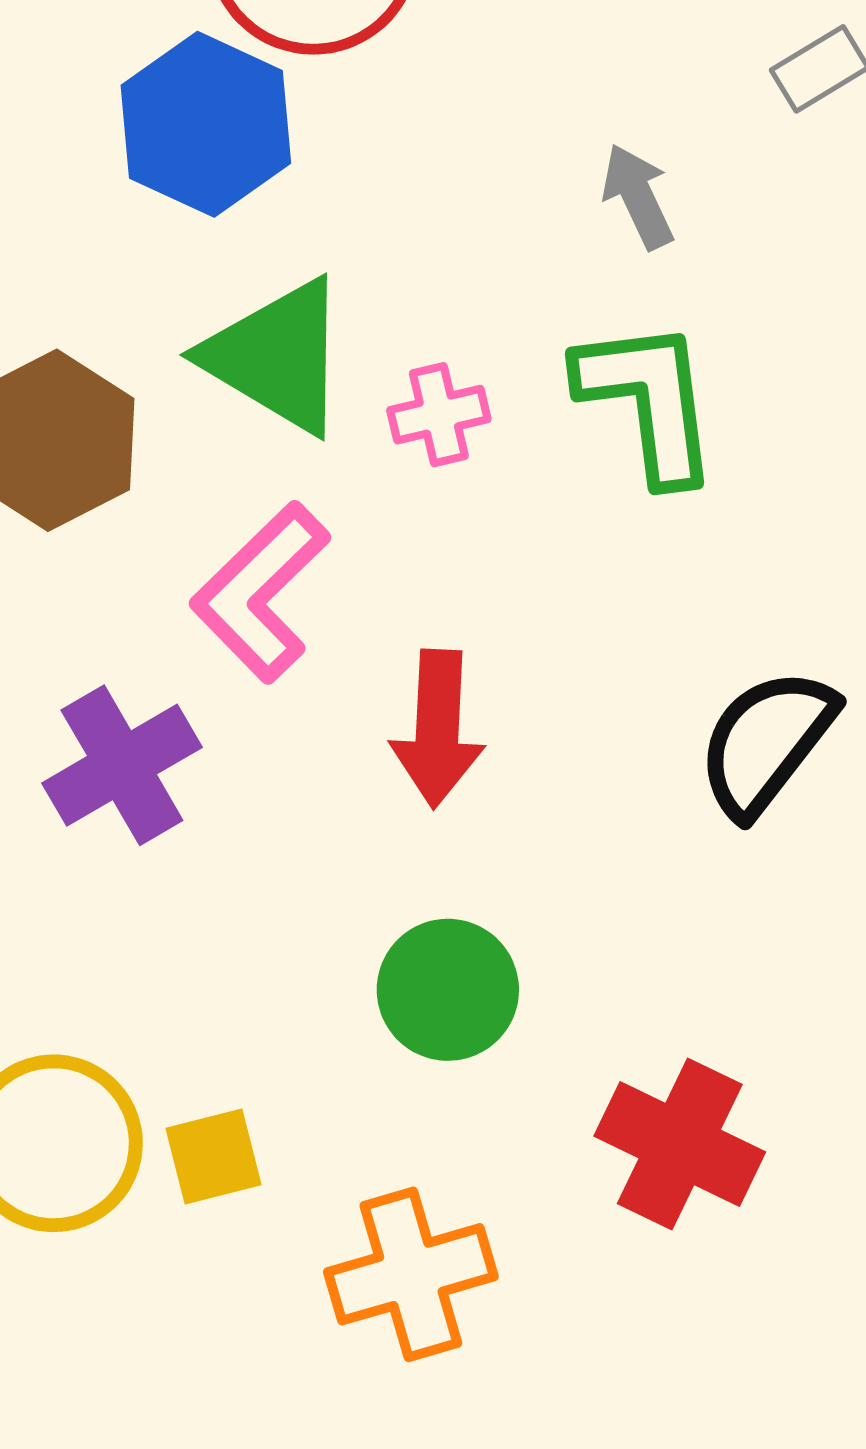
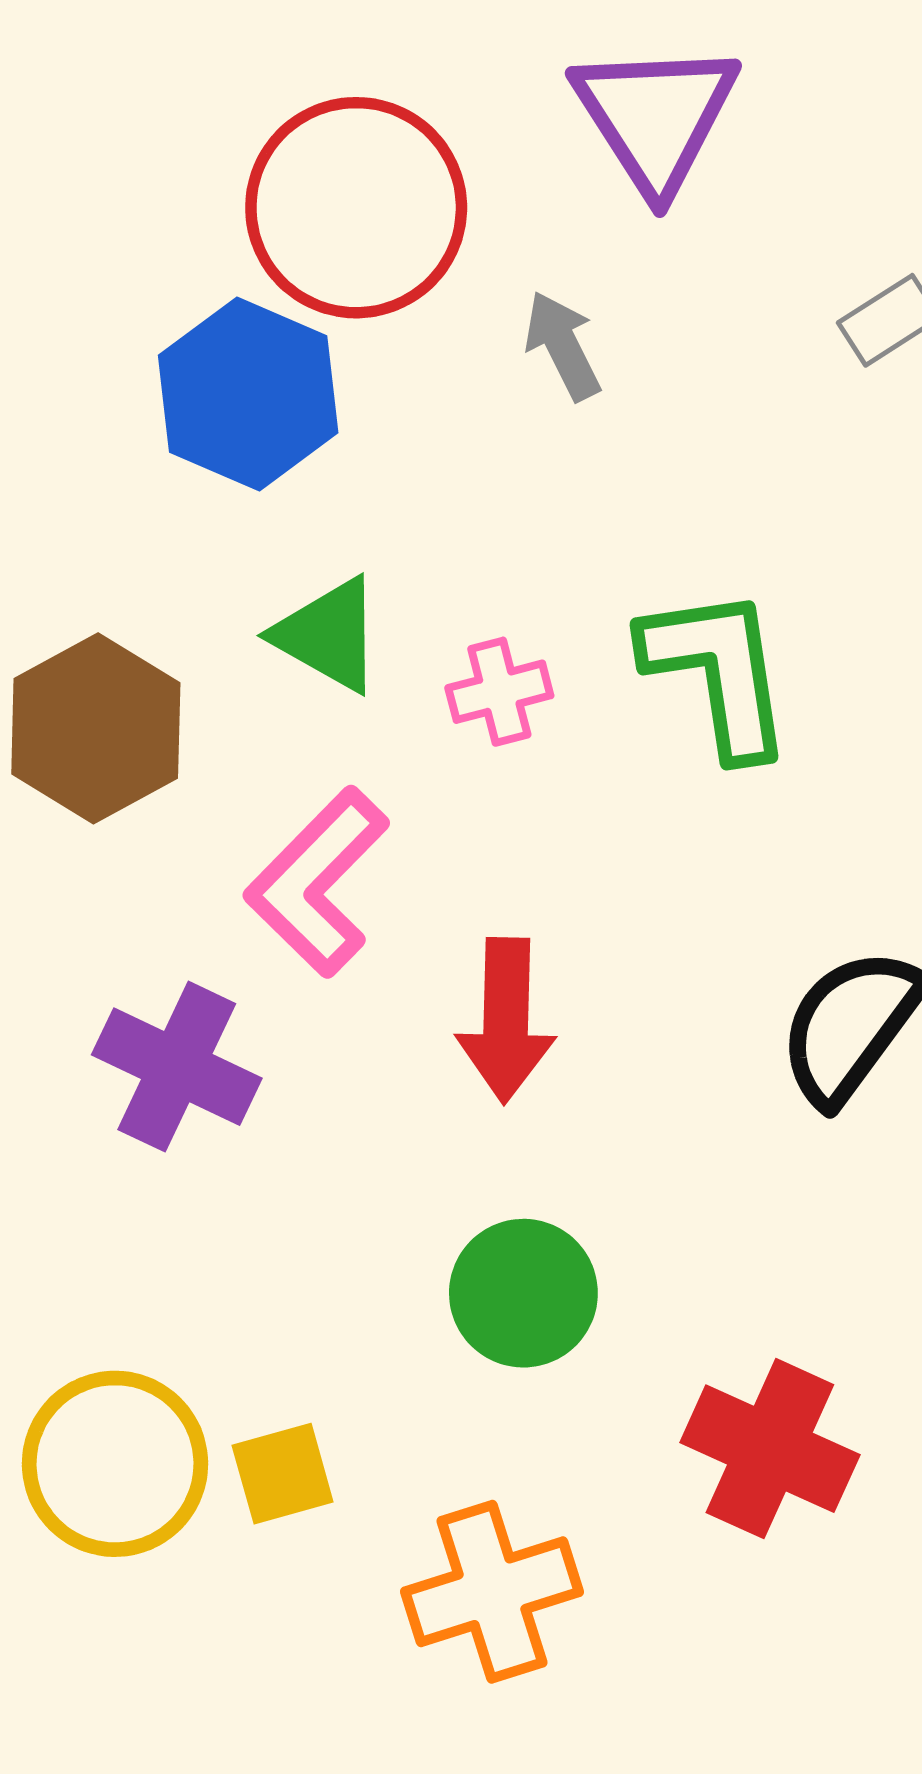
gray arrow: (638, 196) -> (563, 346), moved
green triangle: (277, 356) -> (328, 635), size x0.7
purple cross: (122, 765) -> (177, 1067), turned -33

